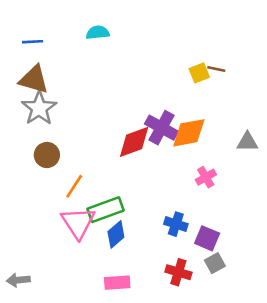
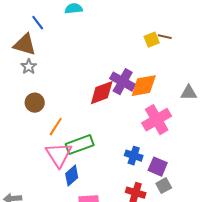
blue line: (33, 42) -> (38, 23), moved, turned 56
gray star: (39, 108) -> (29, 67), size x0.6
pink cross: (206, 177) -> (157, 120), size x1.8
blue diamond: (116, 234) -> (72, 176), moved

